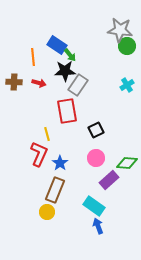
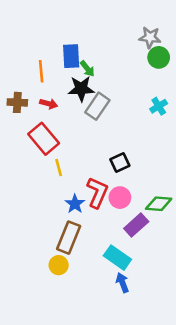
gray star: (120, 30) -> (150, 37), size x0.7
blue rectangle: (57, 45) -> (71, 56), turned 54
red rectangle: (67, 111) -> (44, 139), moved, turned -30
red L-shape: (39, 154) -> (97, 193), moved

